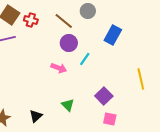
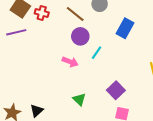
black triangle: (36, 116) -> (37, 111), moved

